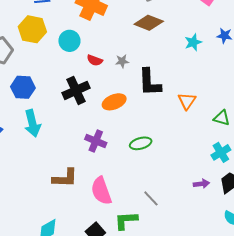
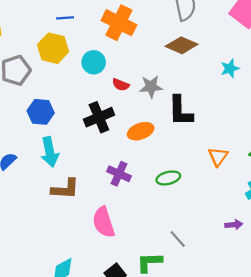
gray star: (122, 61) -> (151, 87), size x1.5
orange triangle: (187, 101) -> (218, 157), moved
brown L-shape: (65, 178) -> (65, 189), moved
pink semicircle: (101, 191) -> (104, 222), moved

